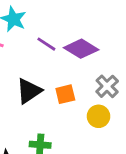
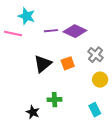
purple line: (46, 44) -> (51, 31), turned -32
yellow circle: (98, 116) -> (100, 80), moved

